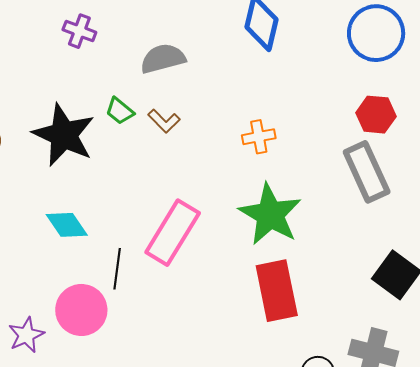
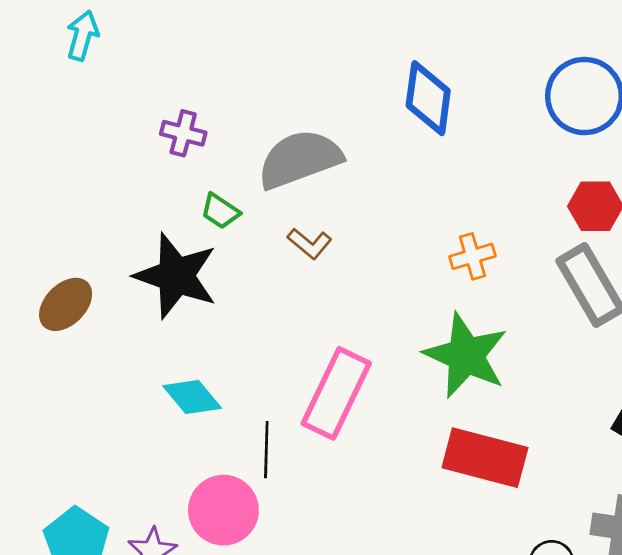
gray semicircle: (163, 59) -> (300, 159), size x1.4
green trapezoid: (120, 111) -> (220, 211), moved
orange cross: (259, 137) -> (472, 256), moved
red rectangle: (277, 291) -> (485, 458), turned -58

